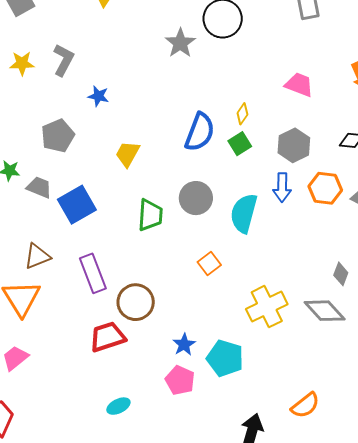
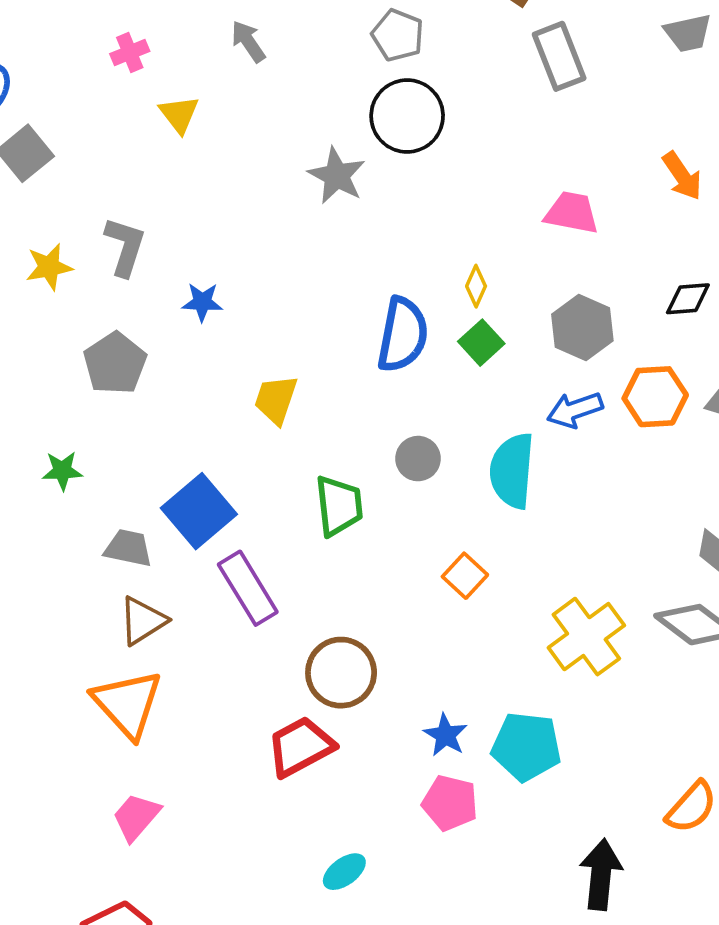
gray pentagon: (58, 136) -> (115, 363), moved
gray trapezoid: (39, 187) -> (128, 548), moved
blue arrow: (282, 187) -> (575, 410), turned 80
gray circle: (196, 198) -> (418, 459), size x0.7
purple rectangle: (93, 273) -> (248, 588), moved

